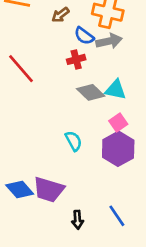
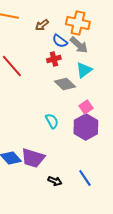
gray arrow: (109, 41) -> (79, 45), turned 54
cyan triangle: (116, 90) -> (84, 70), moved, turned -48
black arrow: (77, 220) -> (55, 181), turned -64

